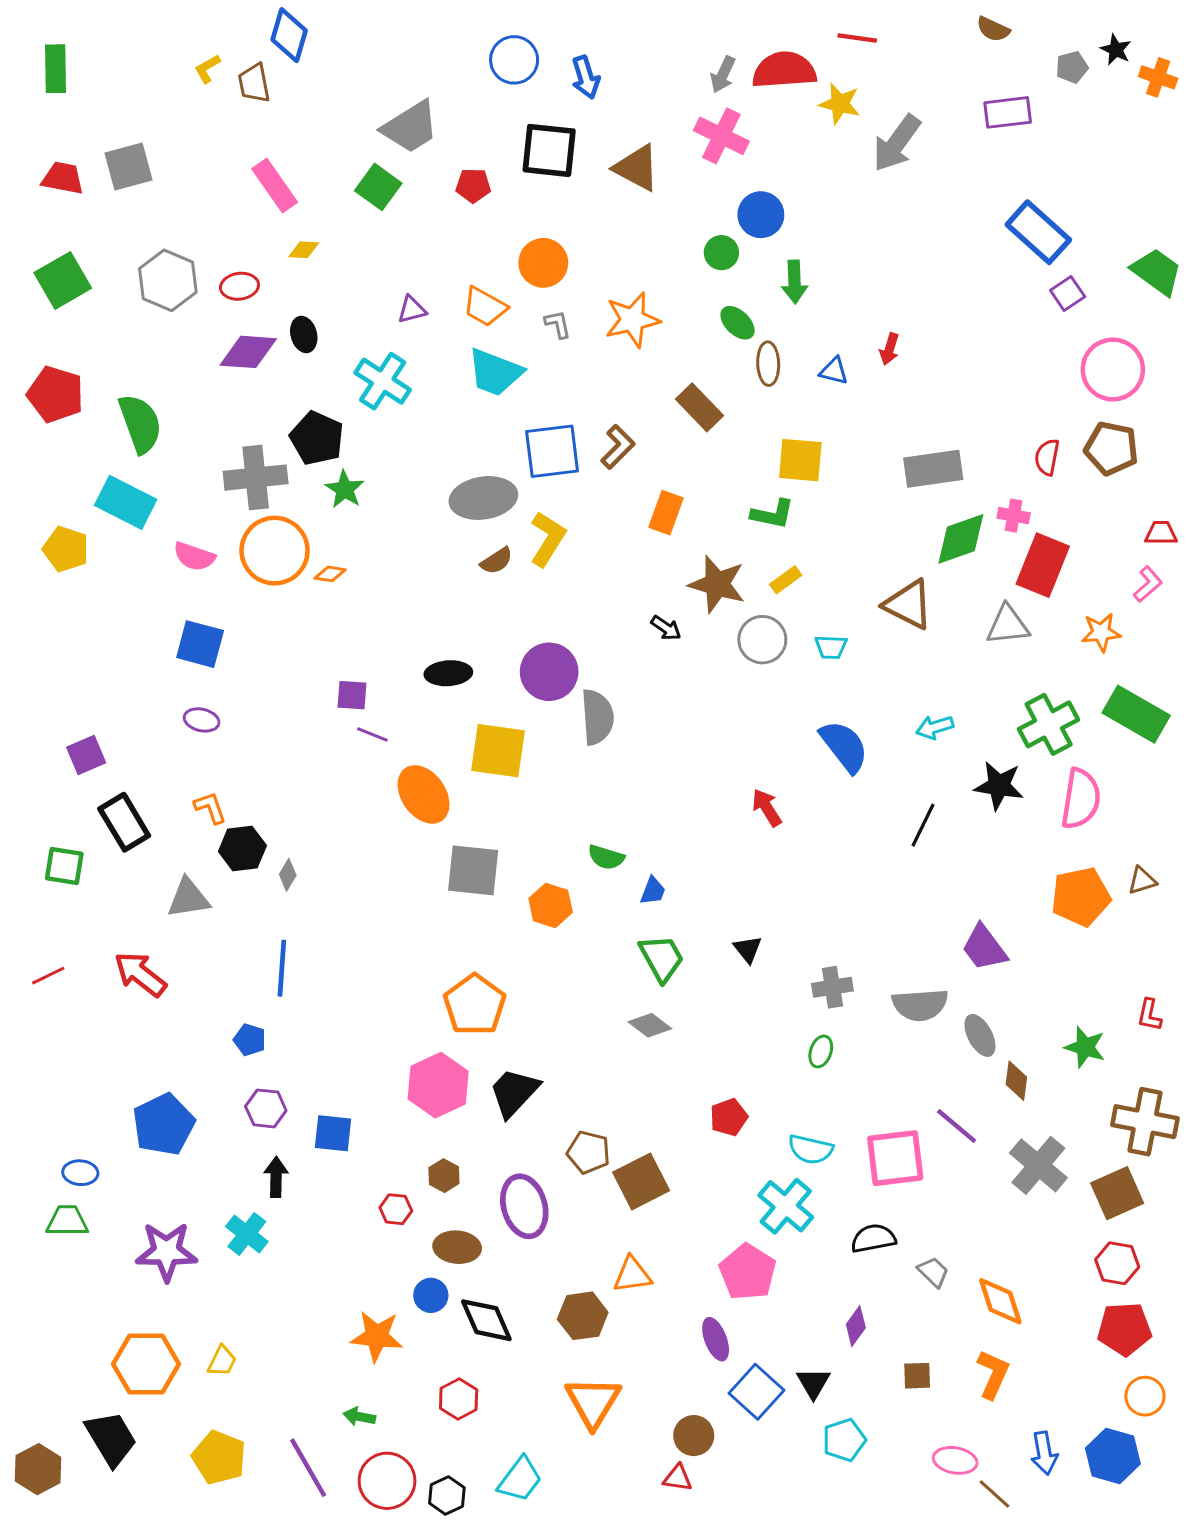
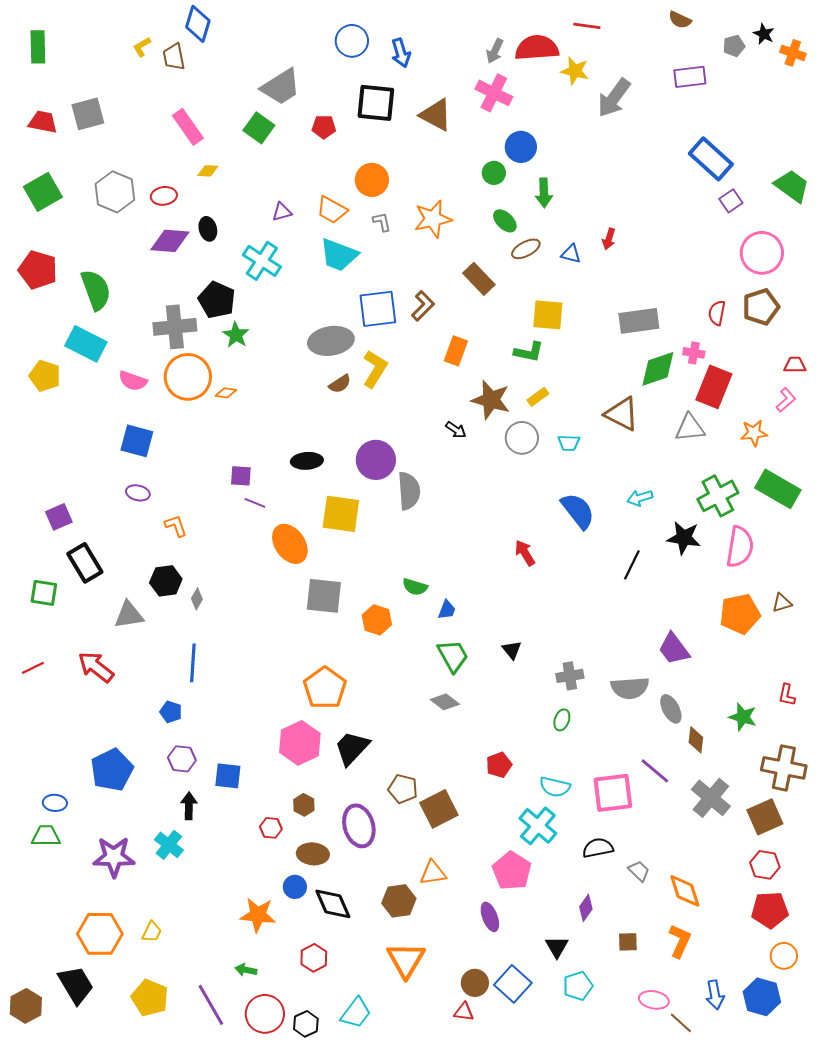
brown ellipse: (768, 364) -> (526, 249), turned 64
brown pentagon: (1111, 448) -> (761, 307), turned -30
orange L-shape: (210, 808) -> (176, 526), moved
blue square: (756, 1392) -> (513, 984), moved

